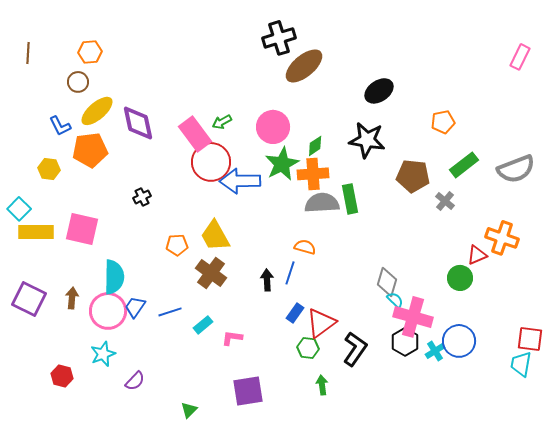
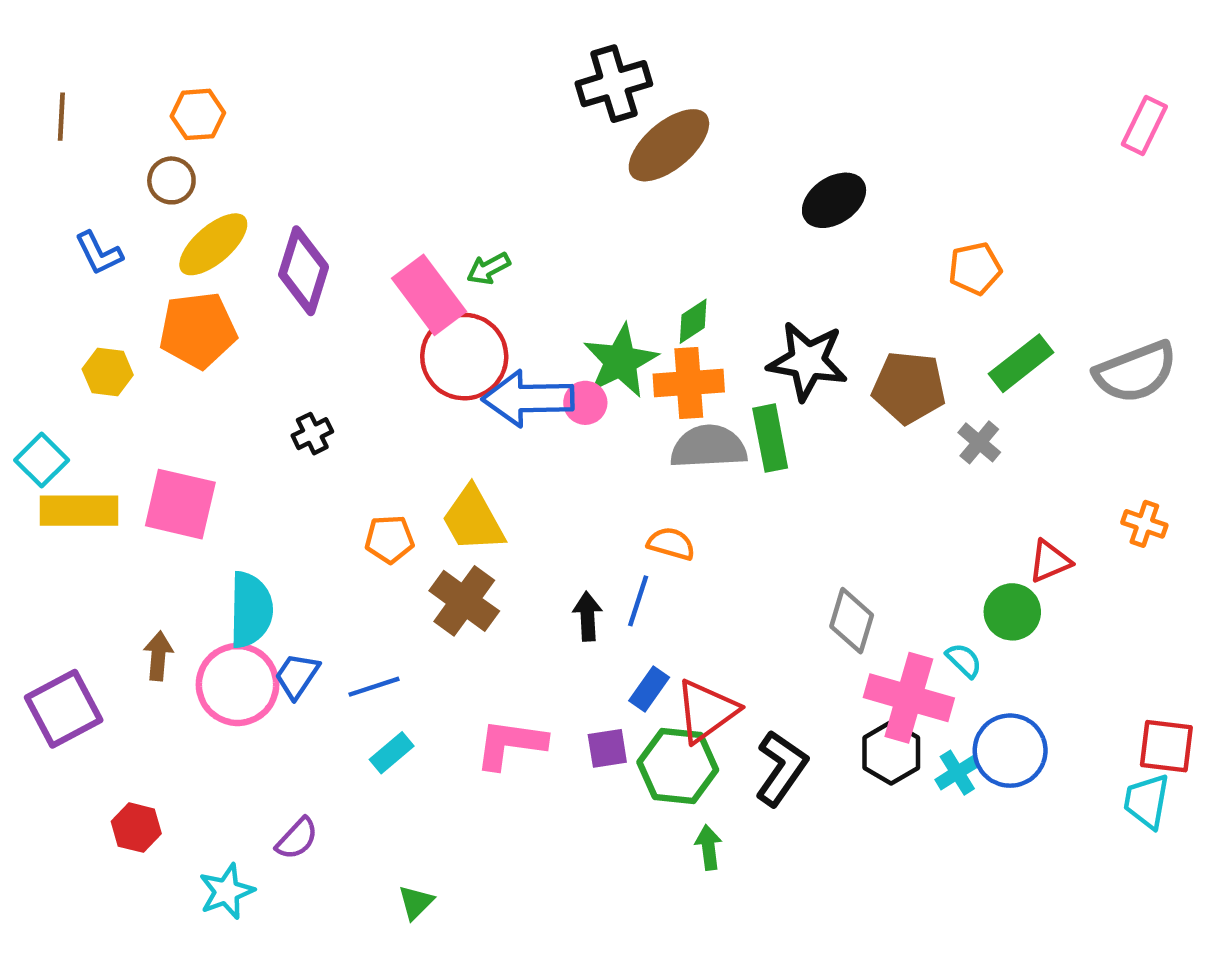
purple diamond: (138, 123) -> (304, 271), turned 30
blue L-shape: (60, 126) -> (99, 253), moved
pink circle: (273, 127) -> (585, 403), moved, size x0.6
black star: (367, 140) -> (808, 361), moved
orange cross: (502, 238) -> (1144, 524), moved, size x0.6
purple square: (29, 299) -> (64, 709), moved, turned 36
cyan semicircle: (395, 300) -> (964, 660), moved
cyan rectangle: (203, 325) -> (392, 753), moved
pink L-shape: (232, 338) -> (510, 744), size x1.6
green hexagon: (308, 348) -> (678, 766), size x1.6
cyan star: (103, 354) -> (227, 891), moved
purple square: (248, 391) -> (607, 748), moved, size x0.6

